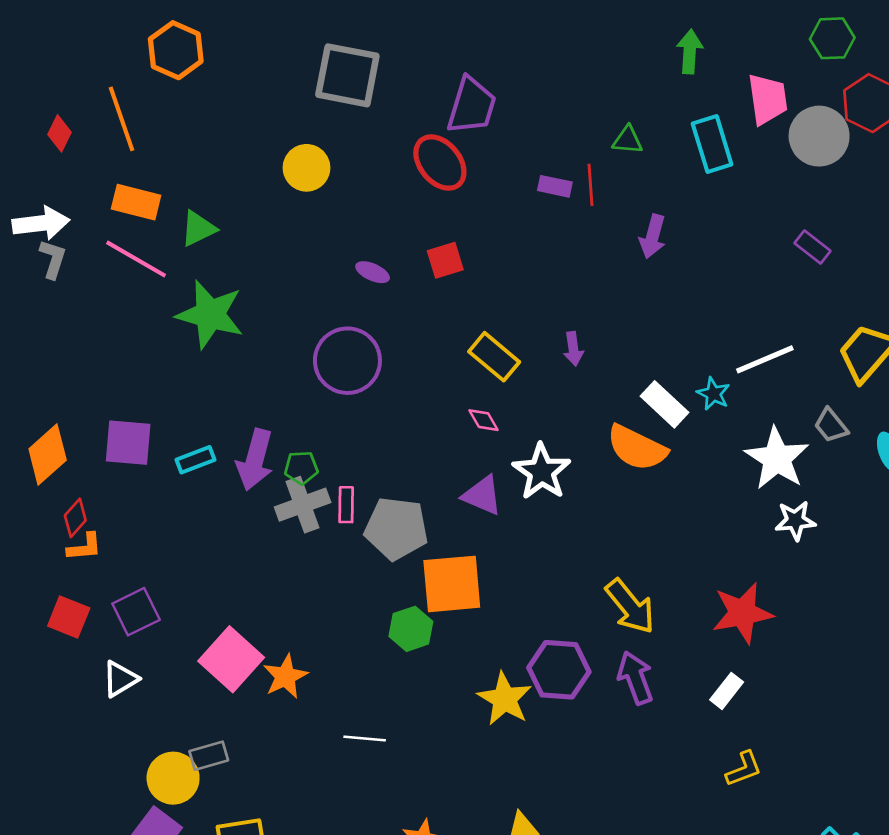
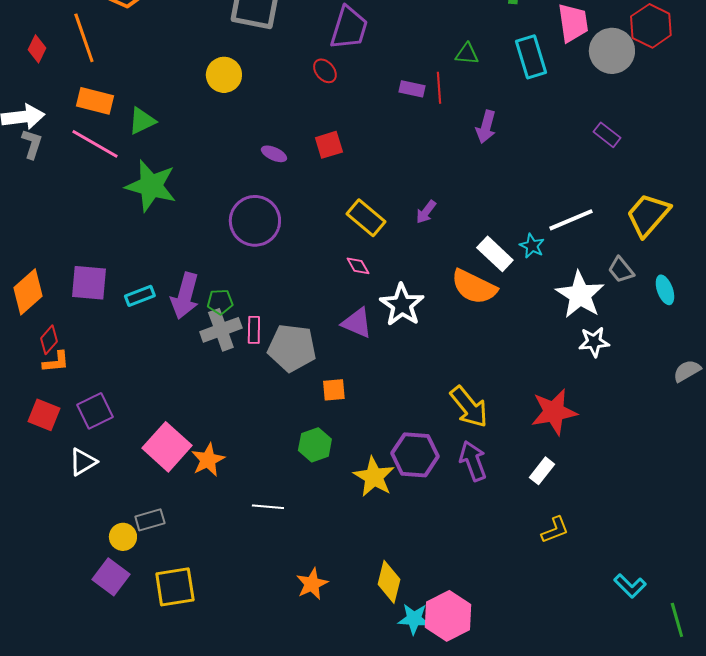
red ellipse: (440, 163) -> (325, 71), size x0.6
purple arrow: (573, 349) -> (426, 212), turned 45
orange square: (452, 584) -> (334, 390), size x0.5
green hexagon: (411, 629) -> (315, 445), moved
yellow circle: (173, 778) -> (123, 537), size x0.7

